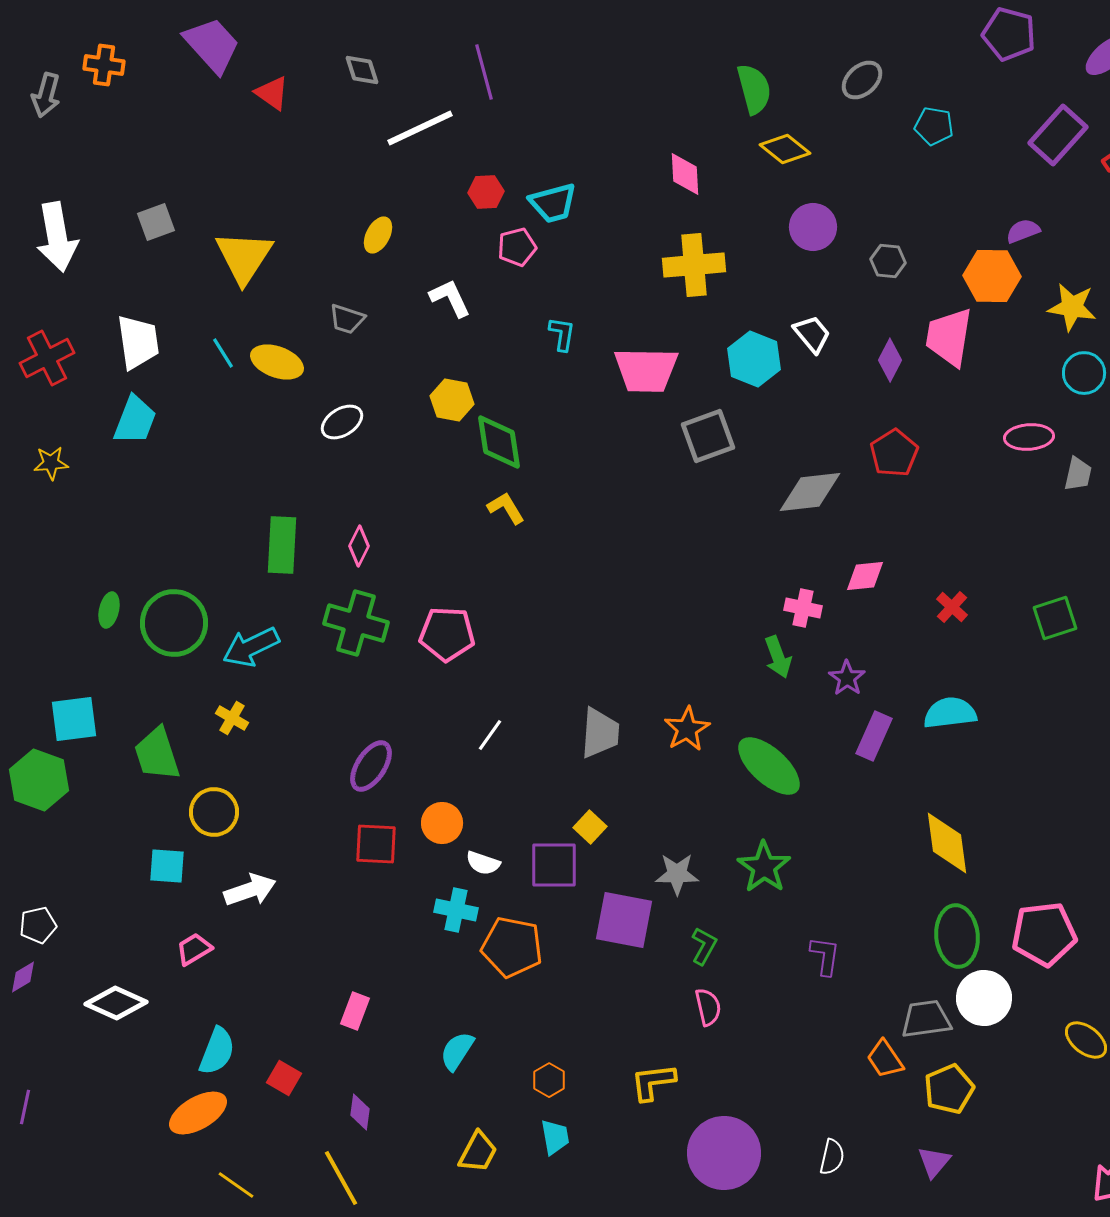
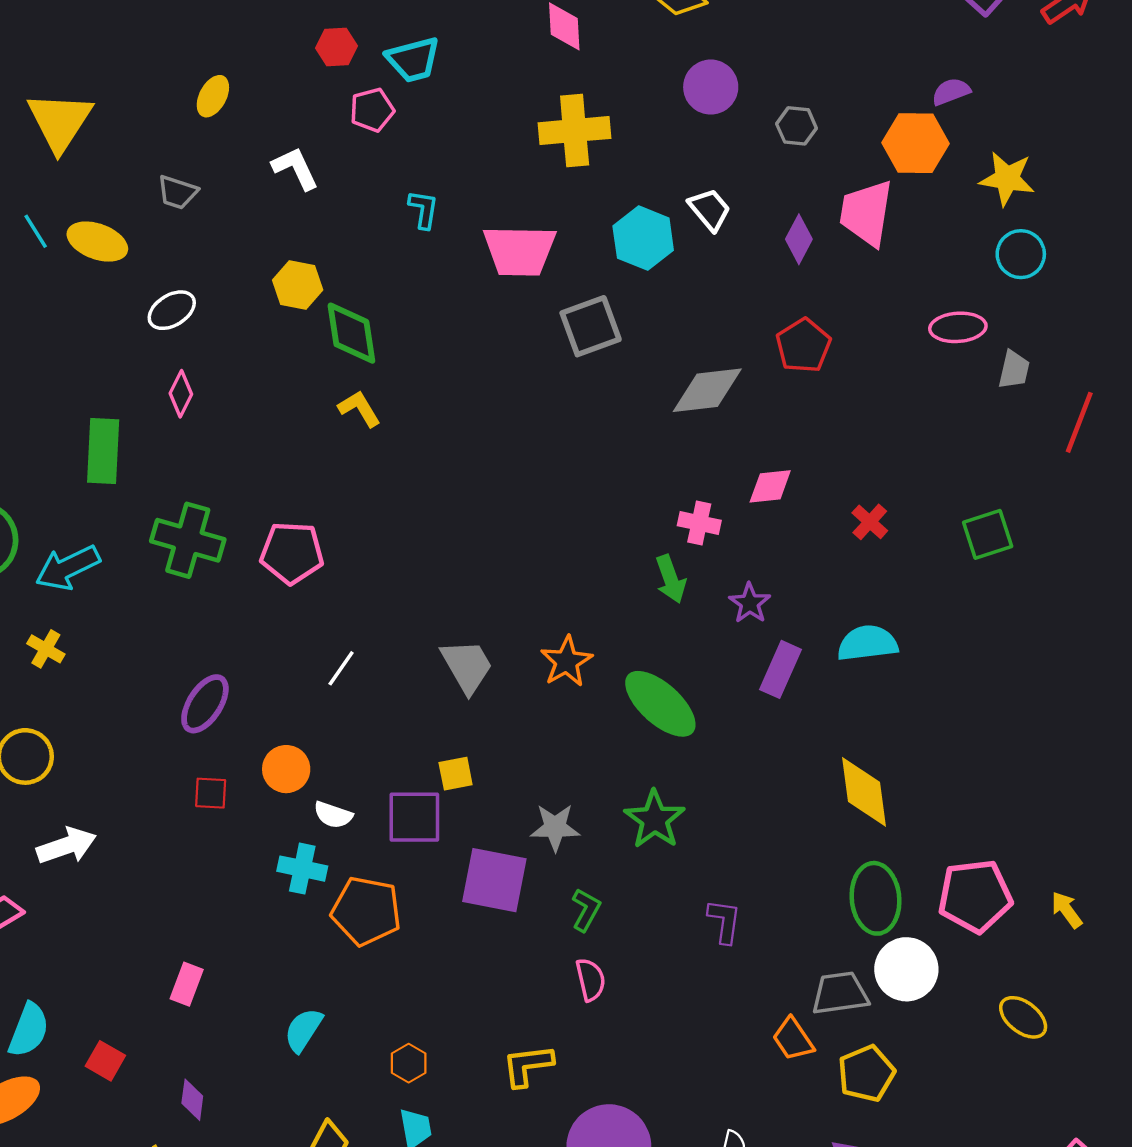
pink diamond: (359, 546) -> (181, 394), moved
gray trapezoid: (600, 733) -> (467, 666), turned -34
yellow square: (590, 827) -> (456, 774), turned 36
red square: (376, 844) -> (211, 793), size x0.7

